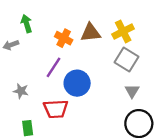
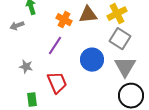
blue circle: (77, 83) -> (92, 60), moved
gray triangle: (132, 91) -> (125, 67), size x1.6
red trapezoid: (56, 109) -> (57, 83), turned -110

